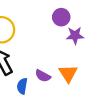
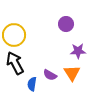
purple star: (75, 36) -> (78, 51), moved

